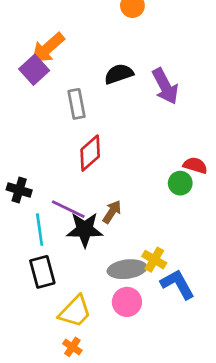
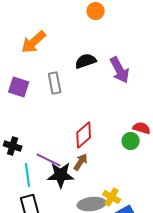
purple square: (34, 70) -> (19, 87), moved, turned -30
red diamond: (90, 153) -> (84, 135), moved

